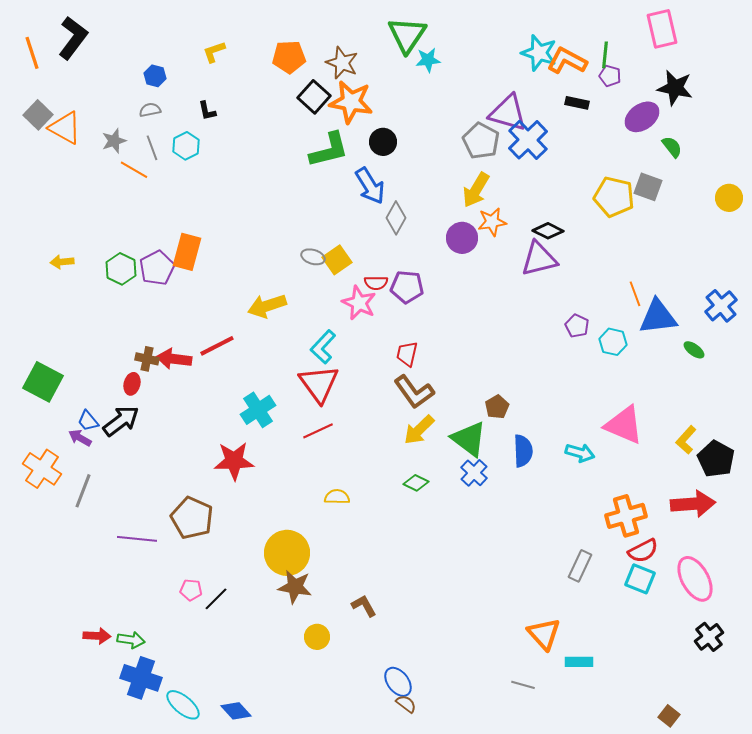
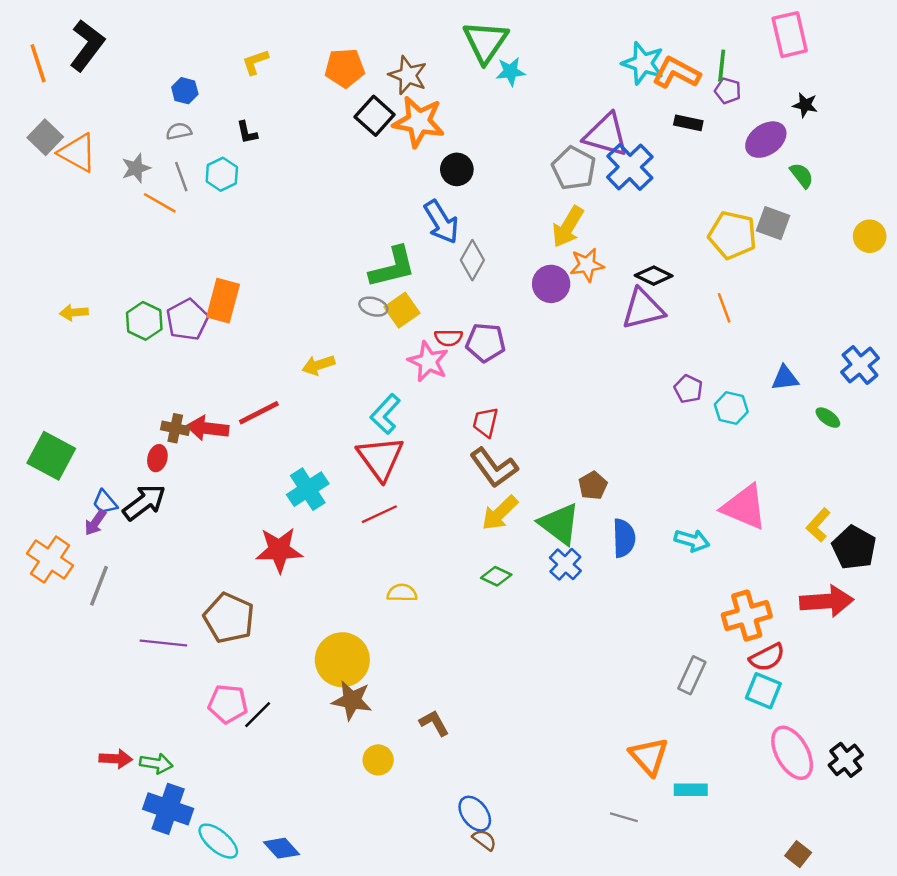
black star: (675, 88) -> (805, 105), size x0.6
green L-shape: (329, 150) -> (392, 267), moved
orange line: (635, 294) -> (724, 308), moved
yellow arrow: (267, 306) -> (318, 365), size x0.7
blue triangle: (658, 317) -> (785, 378), size x0.6
purple arrow: (80, 438) -> (95, 523), turned -85
pink ellipse: (695, 579) -> (792, 753), moved
pink pentagon: (191, 590) -> (228, 704), size x1.5

